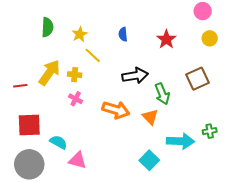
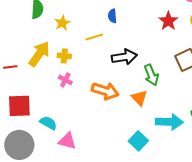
yellow star: (80, 34) -> (62, 23), moved
red star: (166, 39) -> (168, 21), moved
yellow line: (93, 55) -> (94, 37), moved, turned -60

